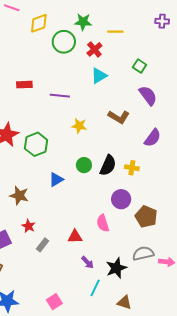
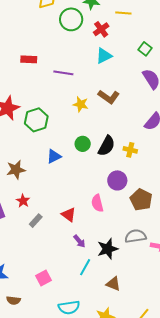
brown L-shape: (119, 117) -> (109, 97), moved
brown star: (19, 195) -> (16, 170), turned -30
red triangle: (75, 237) -> (69, 215), turned 35

